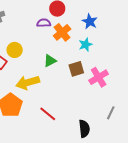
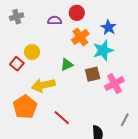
purple semicircle: (44, 23) -> (55, 20), moved
cyan star: (85, 45) -> (103, 50), size x1.5

